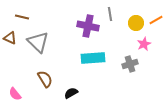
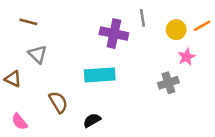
brown triangle: (10, 38) -> (13, 79), moved
gray triangle: (38, 42) -> (38, 54), moved, size x0.7
cyan rectangle: (93, 58) -> (100, 75), moved

